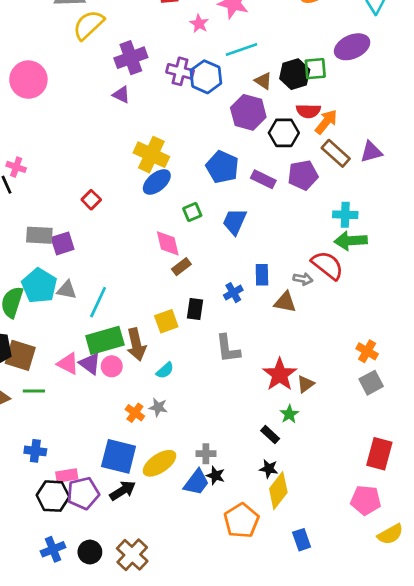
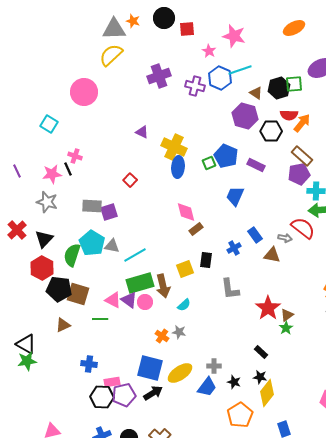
yellow semicircle: (89, 25) -> (111, 55), moved
blue hexagon: (206, 77) -> (220, 78), moved
purple triangle: (121, 95) -> (142, 132), moved
brown rectangle: (336, 153) -> (302, 156), moved
purple pentagon: (303, 175) -> (299, 174), moved
blue ellipse: (157, 182) -> (178, 167), turned -45
green square: (192, 212) -> (209, 163), moved
blue rectangle: (262, 275) -> (255, 235), turned -35
cyan line: (98, 302) -> (135, 255), turned 35
green line: (34, 391) -> (100, 319), moved
green star: (289, 414) -> (286, 328), moved
black star: (216, 476) -> (234, 382), moved

